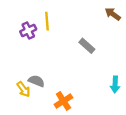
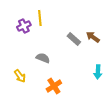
brown arrow: (113, 14) -> (93, 37), moved
gray semicircle: (36, 81) -> (43, 58), moved

